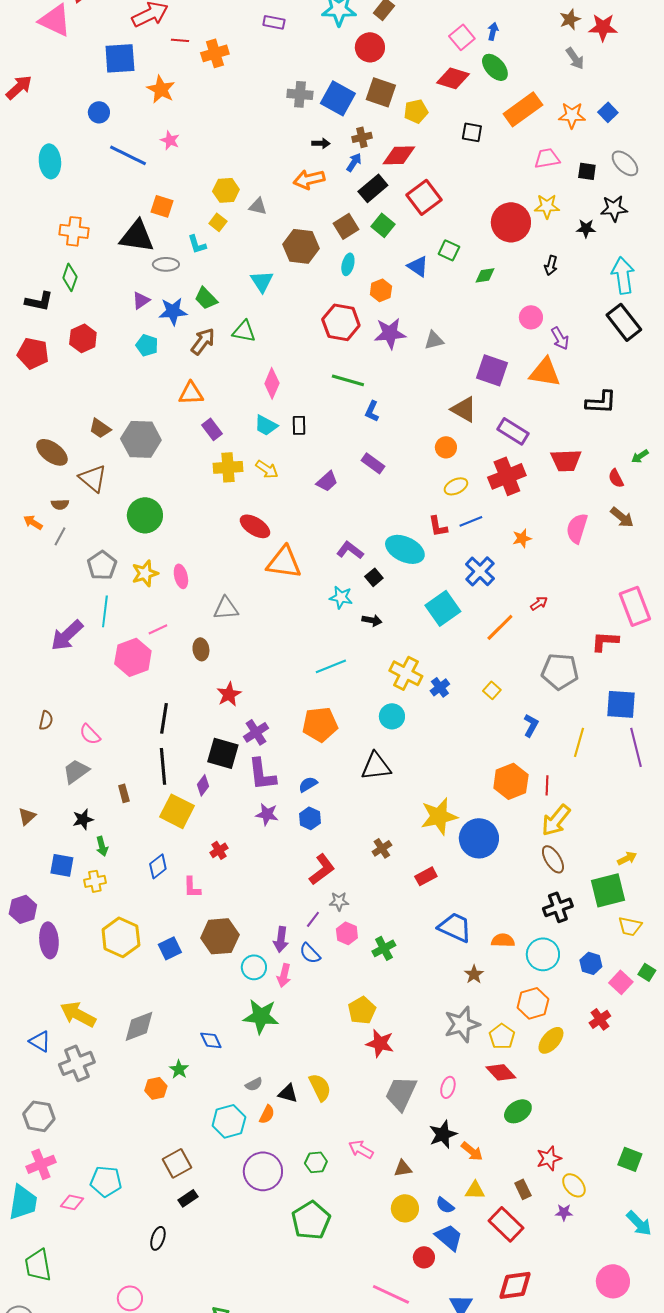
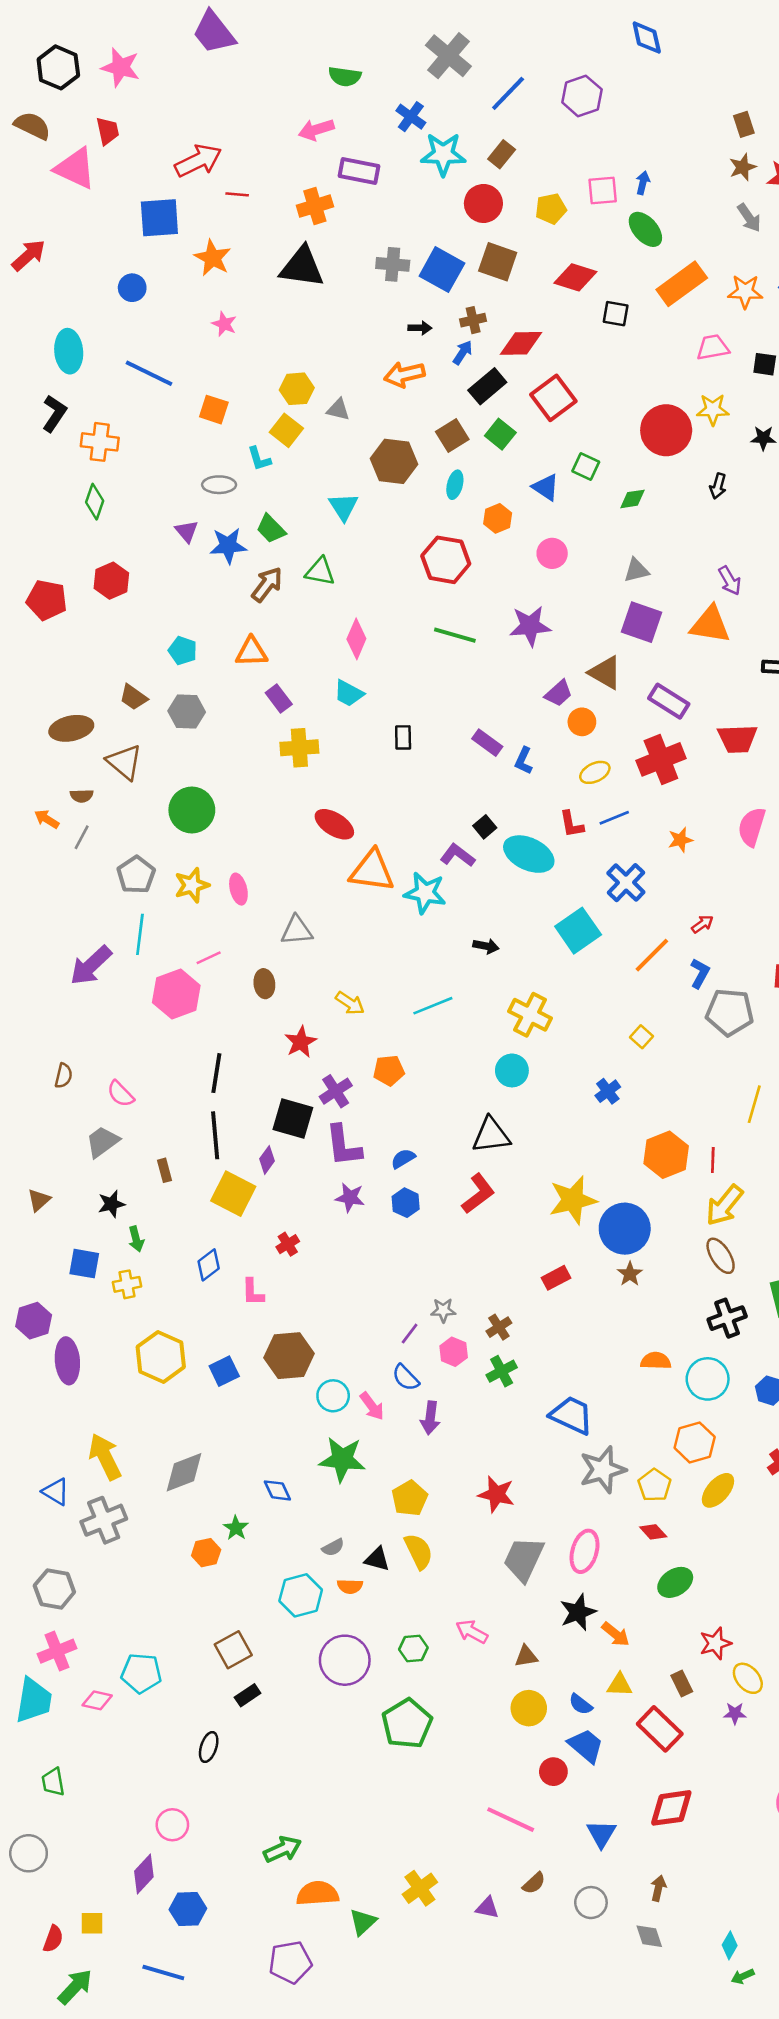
purple rectangle: (274, 22) -> (359, 171), size x1.4
pink square: (462, 37) -> (603, 191), turned 35
orange cross: (215, 53) -> (315, 206), moved
red diamond: (453, 78) -> (575, 277), moved
yellow pentagon: (416, 111) -> (551, 209), moved
blue line: (128, 155) -> (149, 373), moved
yellow square: (218, 222) -> (286, 430), size x1.4
black triangle: (137, 236) -> (302, 267), moved
purple triangle: (141, 300) -> (187, 531), turned -36
black L-shape: (39, 301) -> (54, 413), moved, turned -68
pink circle: (531, 317) -> (552, 553), moved
purple star: (390, 333) -> (530, 626), moved
gray triangle: (434, 340) -> (636, 570), moved
cyan pentagon: (147, 345) -> (183, 651), moved
blue L-shape: (372, 411) -> (524, 761), moved
black rectangle: (299, 425) -> (403, 737), moved
gray hexagon: (141, 439) -> (187, 711), size x0.7
brown ellipse: (52, 452) -> (71, 728), turned -48
yellow arrow: (267, 469) -> (350, 1003), moved
purple trapezoid: (327, 481) -> (559, 693), moved
black square: (374, 577) -> (485, 827), moved
cyan star: (341, 597) -> (425, 893), moved, size x1.4
blue cross: (440, 687) -> (608, 1091), moved
orange pentagon: (320, 724) -> (389, 1070), moved, size x0.7
blue L-shape: (531, 725) -> (700, 973), moved
brown cross: (382, 848) -> (499, 1327), moved
red L-shape: (322, 869) -> (478, 1194), moved
blue trapezoid: (455, 927) -> (572, 1415), moved
purple arrow: (281, 939) -> (430, 1418), moved
brown star: (474, 974) -> (630, 1274), moved
pink arrow: (284, 975) -> (372, 1406), turned -50
yellow pentagon: (362, 1010) -> (410, 1498), moved
yellow arrow: (78, 1014) -> (105, 1457), turned 36
red diamond: (501, 1072) -> (653, 1532), size x0.7
pink ellipse: (448, 1087) -> (584, 1551), size x1.5
orange semicircle: (267, 1114) -> (350, 1586), turned 66
green trapezoid: (38, 1265) -> (53, 1782), size x0.7

